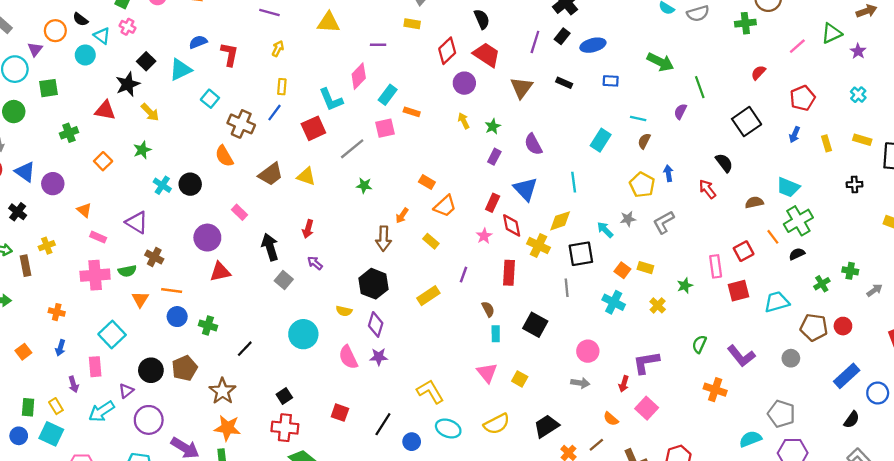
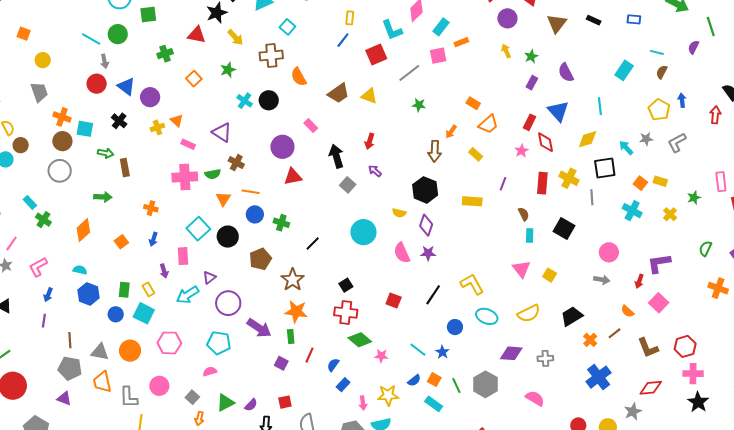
orange rectangle: (412, 112) -> (461, 42), turned -40
brown cross: (241, 124) -> (271, 55), moved, turned -30
red arrow: (707, 189) -> (715, 115), turned 42
yellow cross: (47, 246) -> (157, 127), moved
yellow cross: (538, 246) -> (569, 178), moved
yellow rectangle: (428, 296) -> (472, 201), turned 36
black circle: (151, 370) -> (228, 237), moved
black line: (383, 424) -> (433, 295), moved

